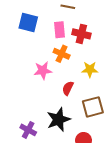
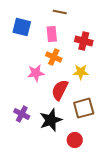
red cross: (81, 34) -> (84, 41), moved
red semicircle: (68, 88) -> (60, 90), size x1.5
purple cross: (28, 130) -> (22, 114), moved

